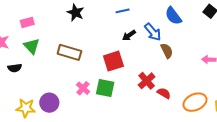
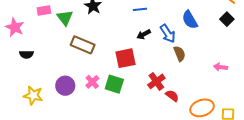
green triangle: (32, 46) -> (65, 18), moved
purple circle: (49, 103) -> (65, 86), moved

